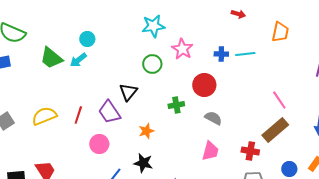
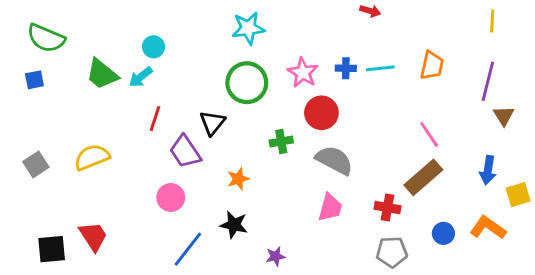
orange trapezoid: (280, 32) -> (432, 65), moved
pink star: (182, 49) -> (303, 73), moved
green circle: (152, 64) -> (247, 83), size x1.5
red line: (78, 115) -> (155, 119), moved
gray semicircle: (213, 118) -> (334, 160), size x1.5

